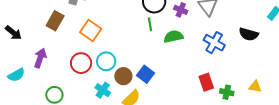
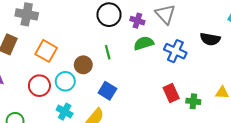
green line: (150, 24) -> (108, 52), moved
green semicircle: (173, 37) -> (144, 43), moved
brown circle: (123, 76) -> (83, 65), moved

